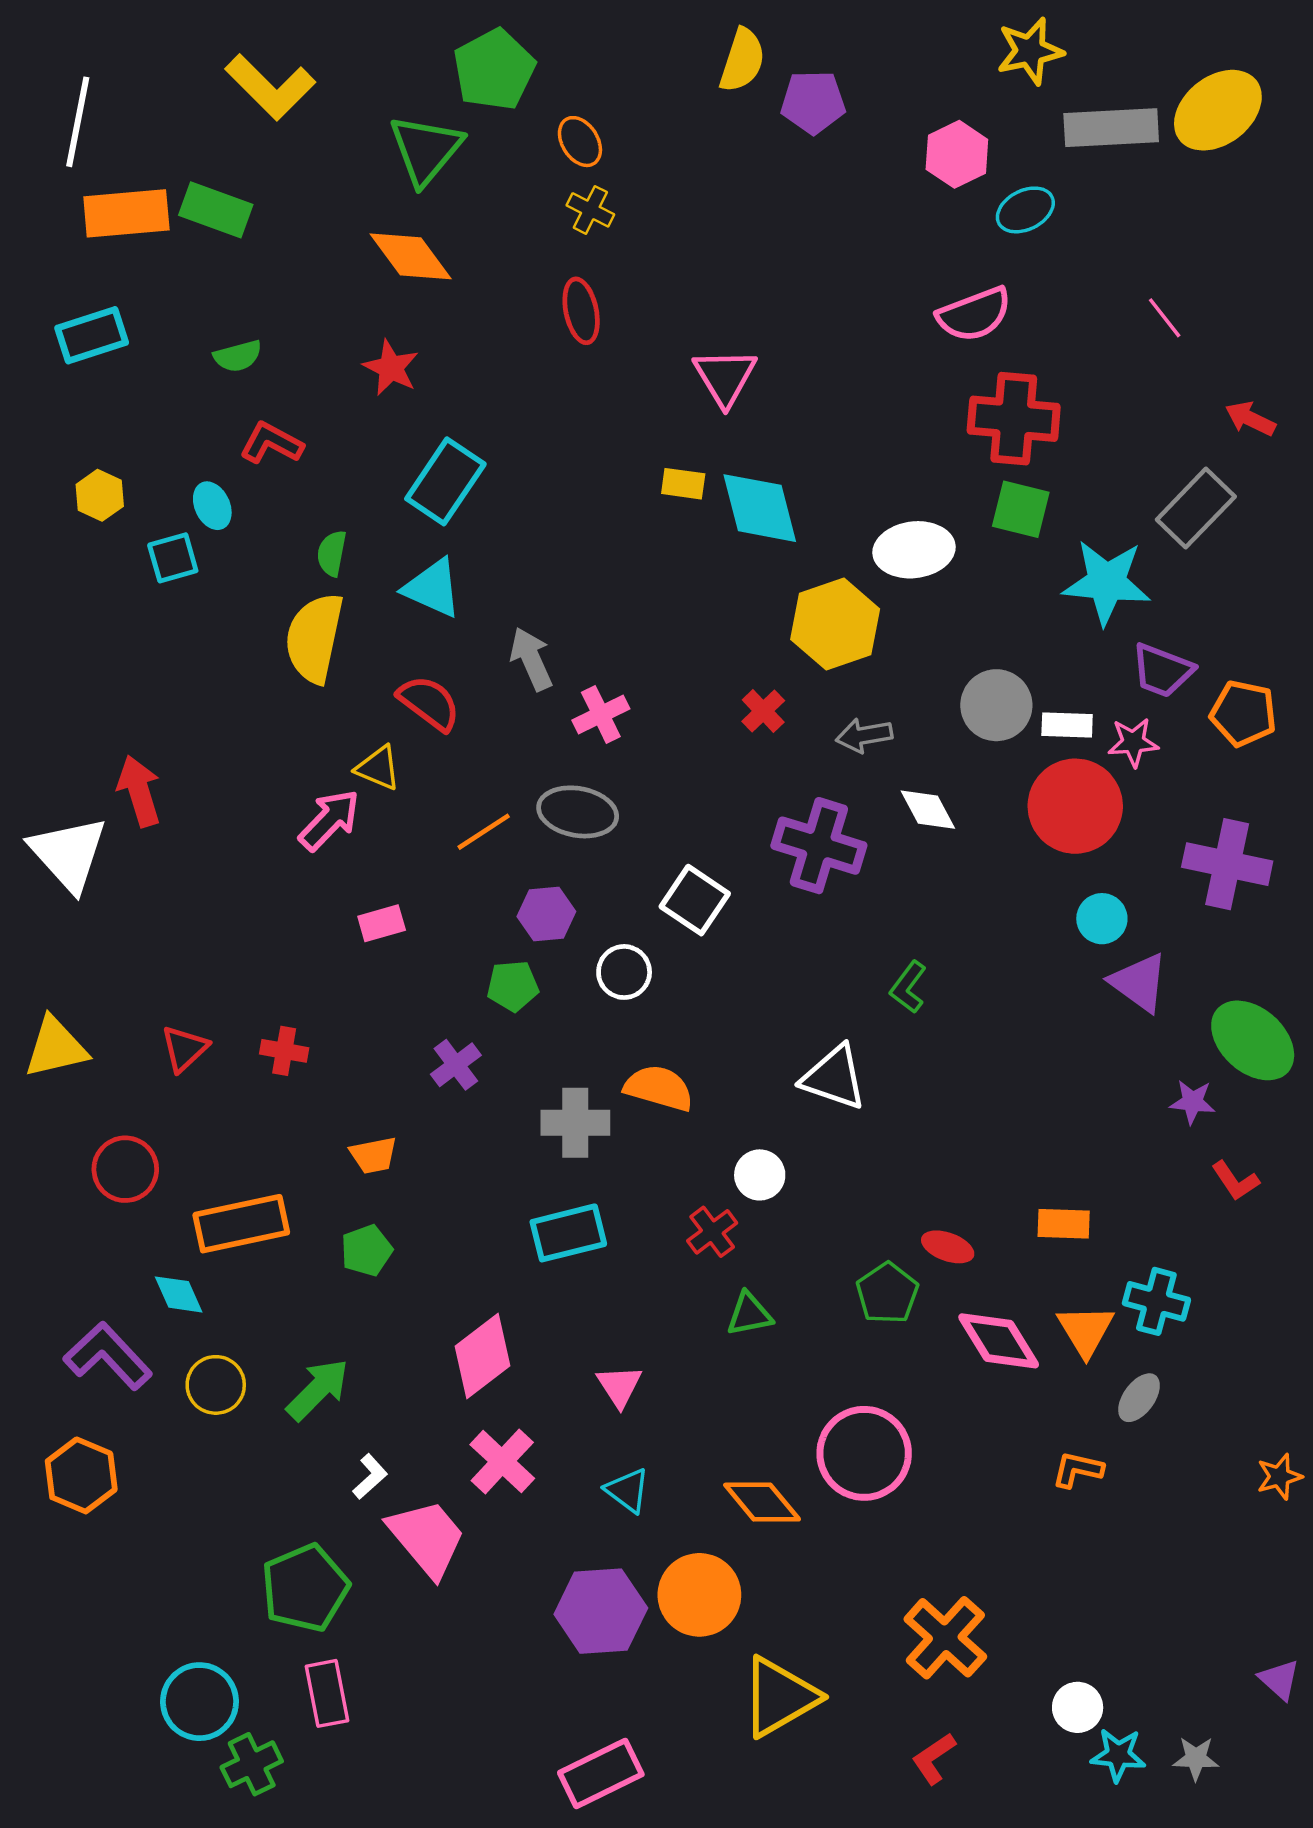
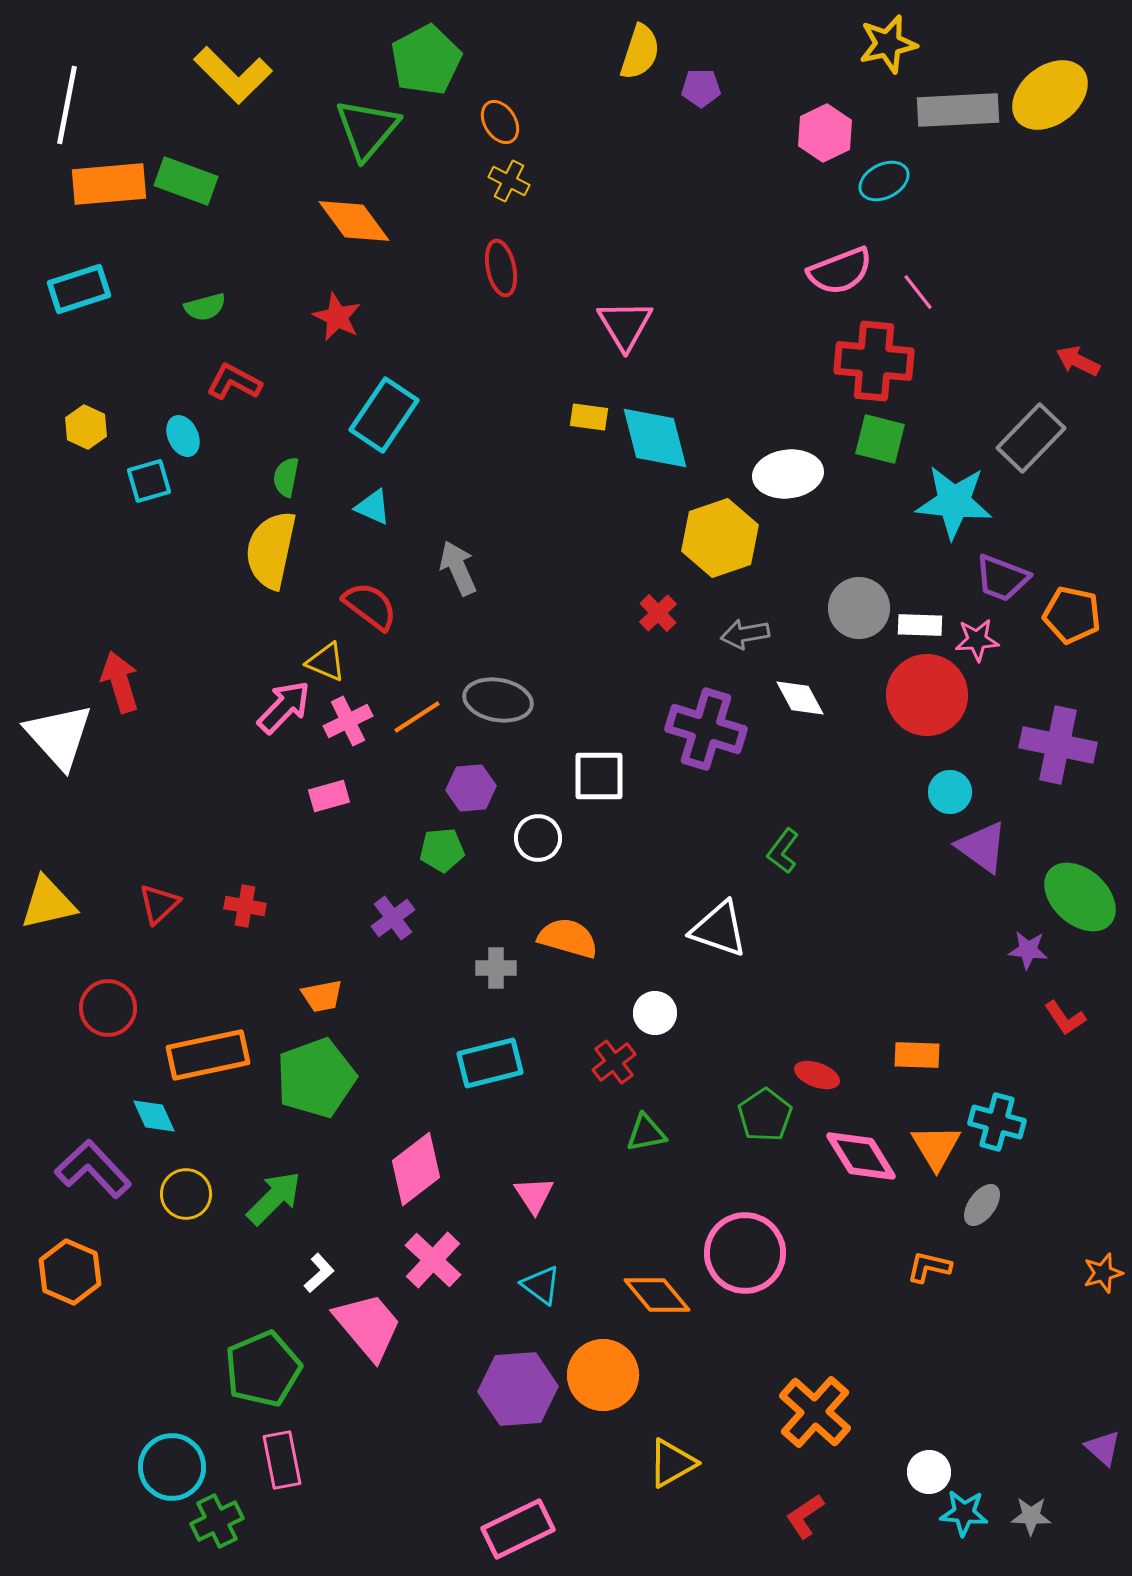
purple pentagon: (813, 102) -> (701, 88), size x0.7
pink line: (1165, 318) -> (918, 292), moved
cyan triangle: (433, 588) -> (373, 507), size x0.7
pink cross: (601, 714) -> (348, 721), moved
white square: (695, 900) -> (599, 776), turned -34
gray cross: (575, 1123) -> (496, 968), size x0.7
green pentagon: (367, 1250) -> (316, 1078), size x1.8
yellow triangle: (779, 1697) -> (672, 1463), size x0.7

